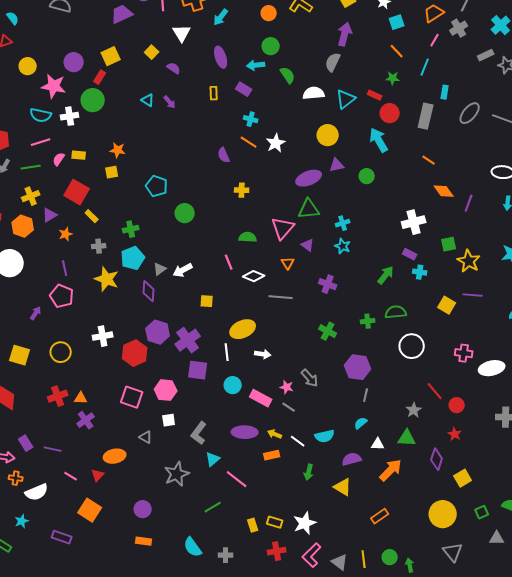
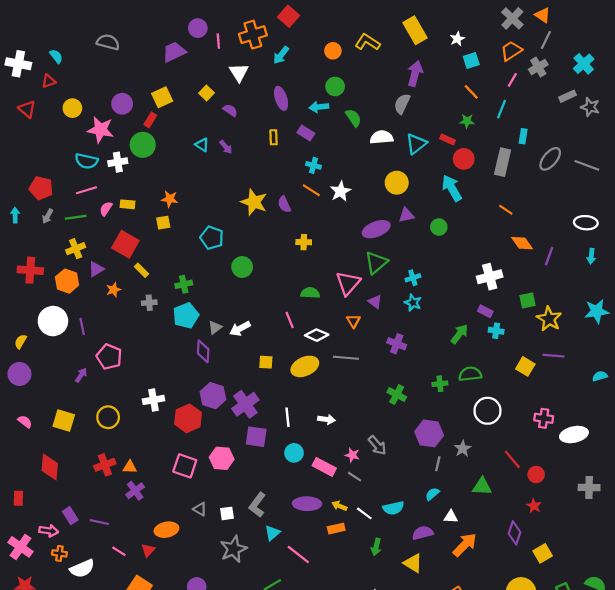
green triangle: (309, 209) -> (376, 263), turned -35
purple line: (65, 268) -> (82, 326), moved
yellow star: (107, 279) -> (254, 202), moved
yellow ellipse: (243, 329) -> (305, 366), moved
gray star: (414, 410) -> (463, 449), moved
white square: (169, 420) -> (227, 513), moved
green triangle: (407, 438) -> (482, 486), moved

